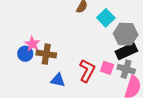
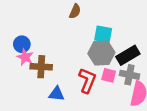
cyan square: (106, 18) -> (103, 34), moved, turned -30
gray hexagon: (126, 34) -> (101, 53), moved
blue circle: (25, 54) -> (22, 44), moved

